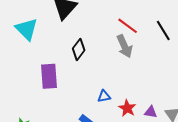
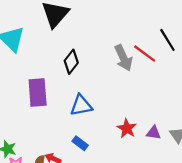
red line: (128, 26) -> (145, 54), moved
blue triangle: (104, 96) -> (81, 105), moved, size x1.5

